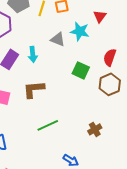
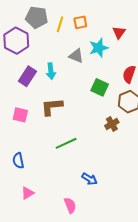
cyan star: (80, 31) -> (99, 48), turned -30
brown cross: (95, 129) -> (112, 124), moved

